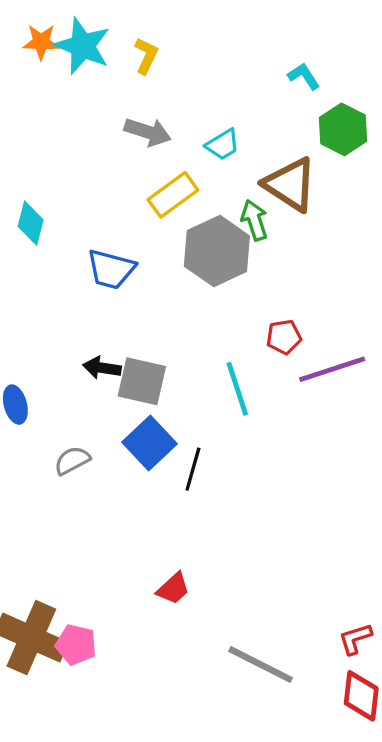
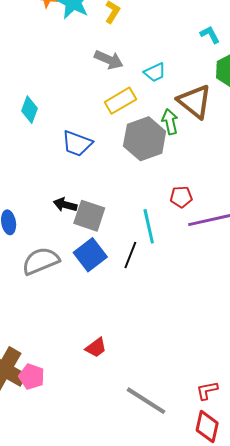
gray semicircle: (72, 460) -> (41, 261), size x1.6
black line: (193, 469) -> (130, 255), moved

